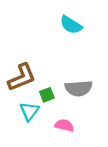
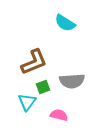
brown L-shape: (22, 77) -> (34, 62), moved

